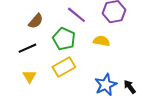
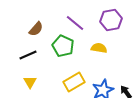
yellow rectangle: (64, 67) -> (74, 82), moved

